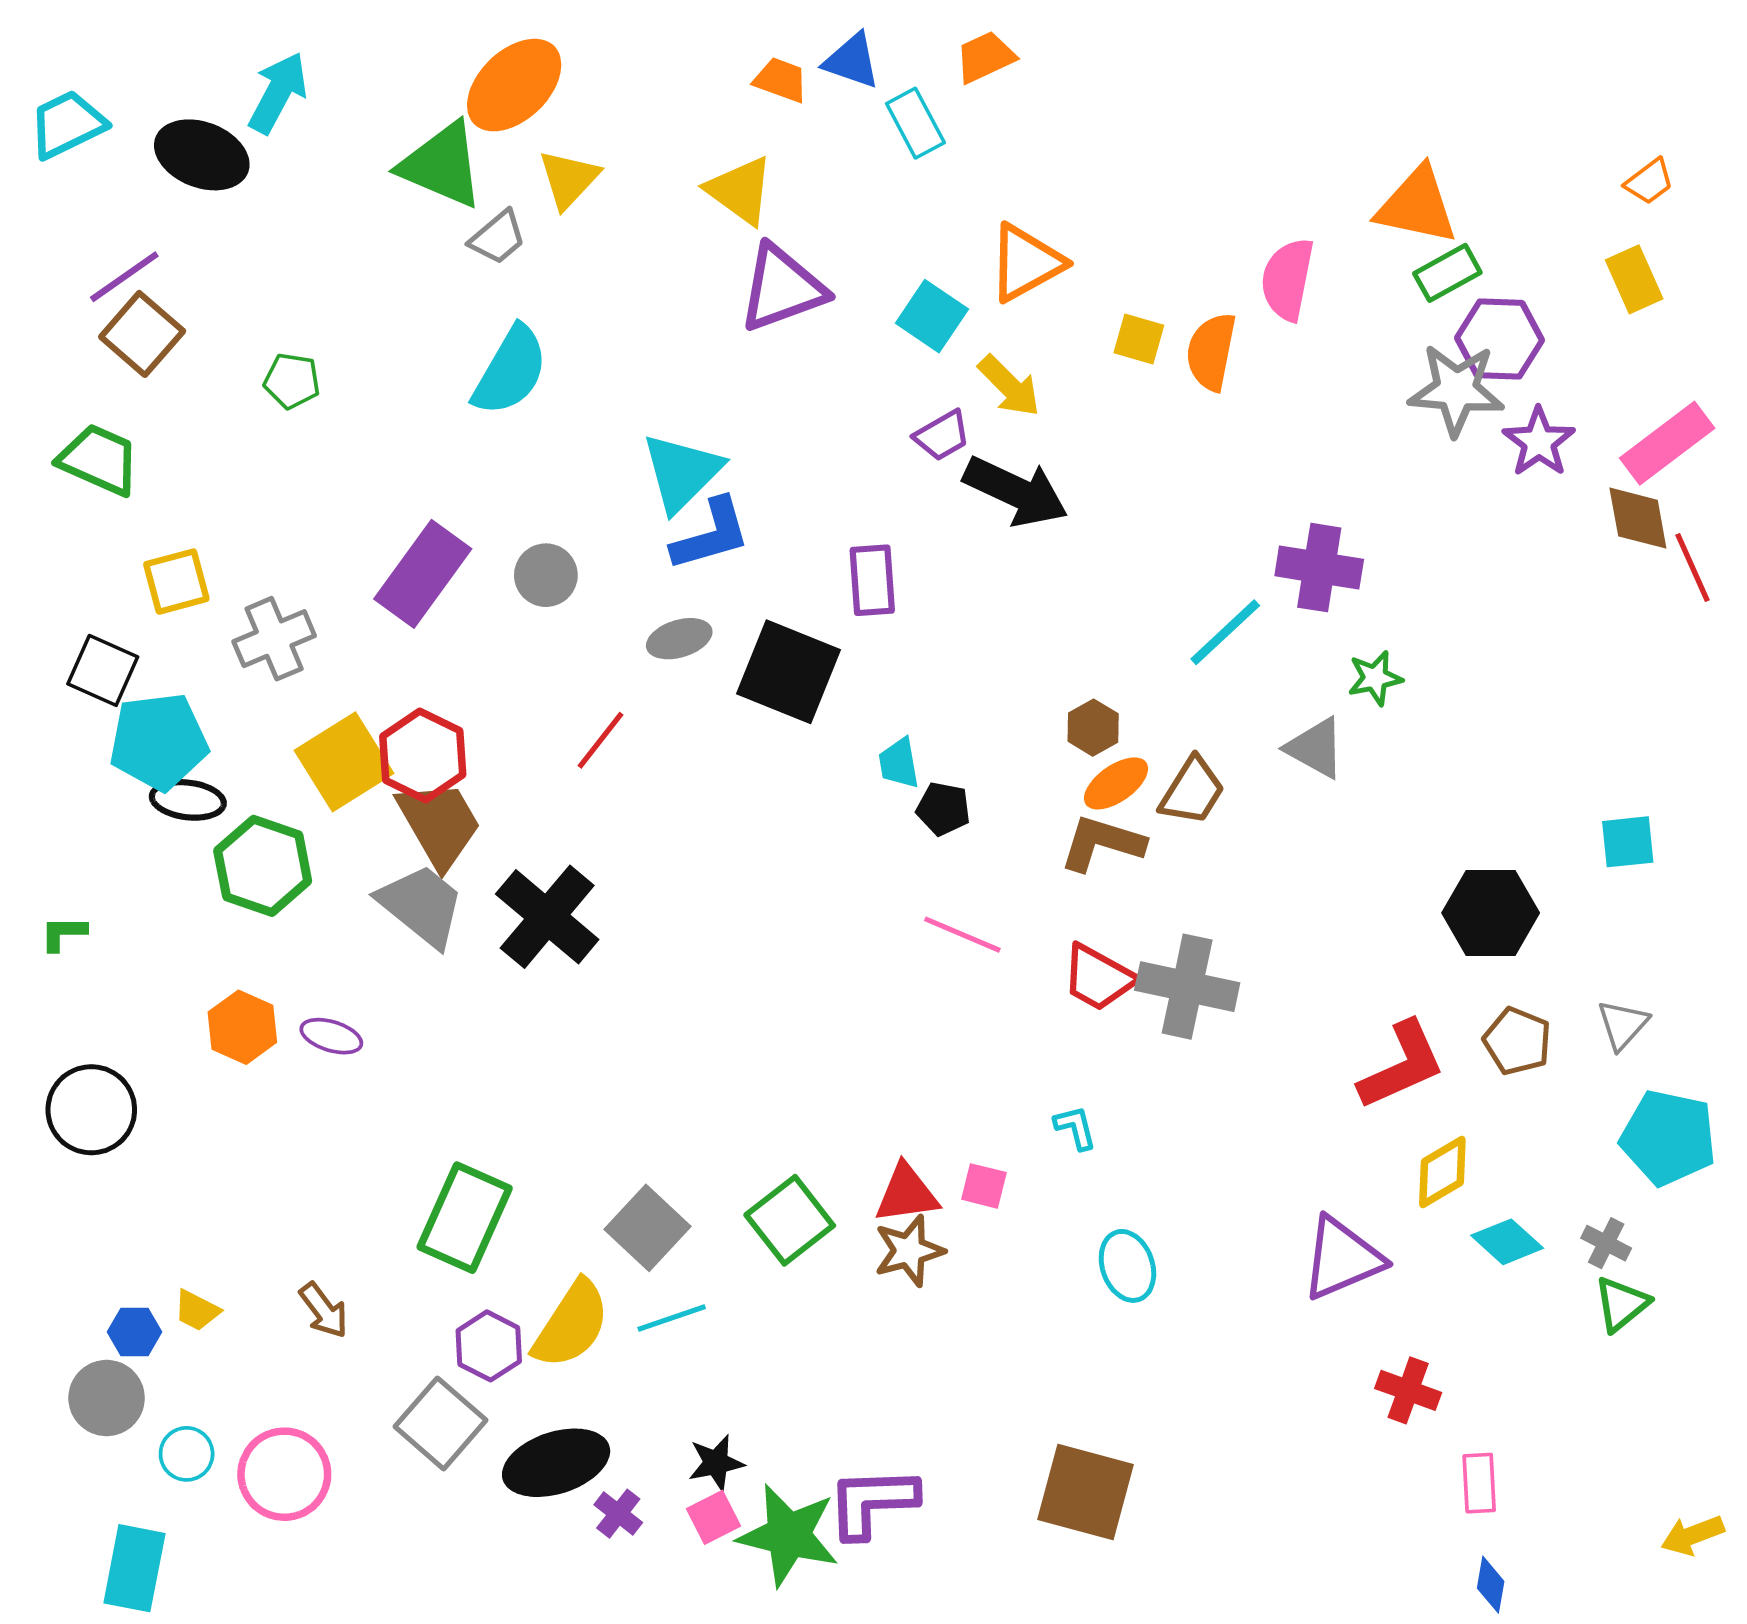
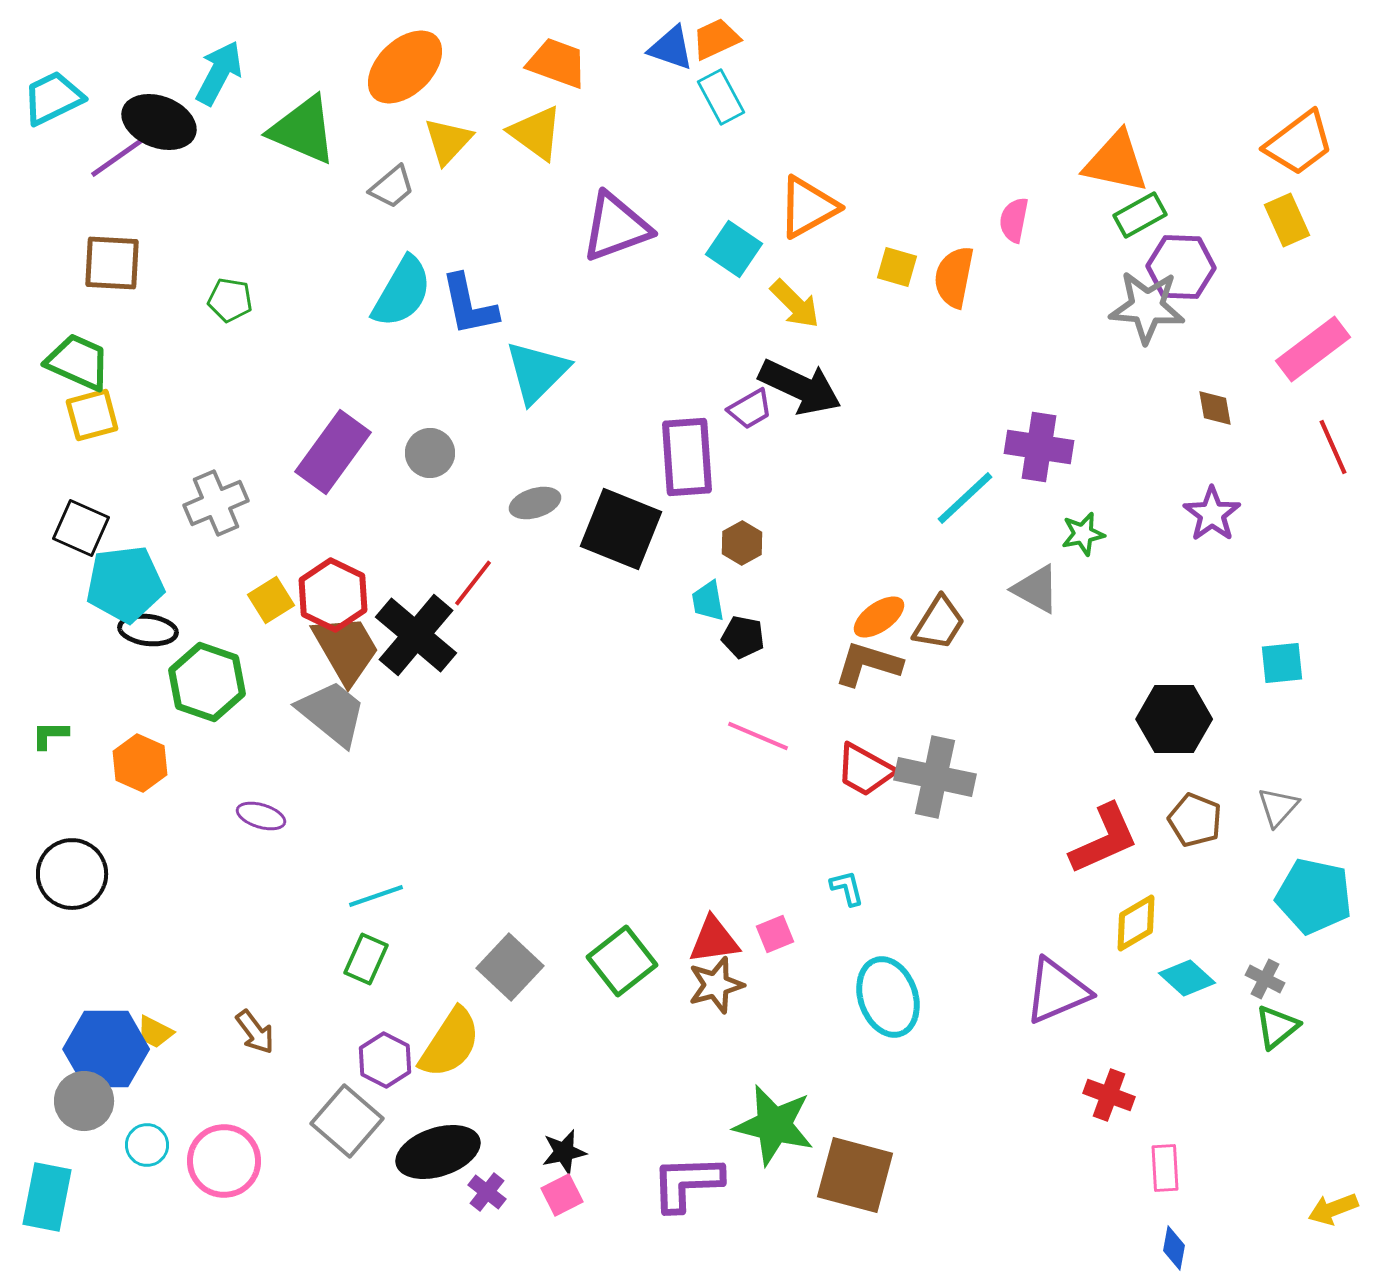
orange trapezoid: (985, 57) -> (716, 39), moved
orange trapezoid: (781, 80) -> (557, 63), moved, size x1.4
green triangle: (442, 165) -> (303, 130), moved
orange trapezoid: (1649, 182) -> (1299, 143), size x1.8
yellow triangle: (740, 190) -> (536, 133), moved
purple line: (124, 277) -> (118, 157), moved
pink semicircle: (1287, 279) -> (1014, 220), size x0.7
brown square: (142, 334) -> (112, 263), turned -38
purple trapezoid: (942, 436) -> (750, 409), moved
purple star: (1539, 442) -> (1212, 514), moved
brown diamond: (1638, 518) -> (1215, 408), moved, size x0.7
blue L-shape: (711, 535) -> (469, 305), moved, turned 94
purple rectangle: (872, 580) -> (687, 457), size x1.4
yellow square: (176, 582) -> (92, 415), moved
brown hexagon: (1093, 728) -> (742, 543), moved
yellow square: (344, 762) -> (271, 600), size x0.6
black cross: (547, 917) -> (416, 635), moved
orange hexagon: (242, 1027) -> (140, 763), moved
pink square: (984, 1186) -> (775, 934), turned -36
green rectangle: (465, 1218) -> (366, 959), size x0.6
cyan ellipse: (1127, 1266) -> (888, 997), size x1.4
cyan line: (672, 1318) -> (376, 896), moved
blue hexagon: (134, 1332) -> (106, 1049), size x2.0
green star: (788, 1535) -> (774, 1125), moved
cyan rectangle: (134, 1568) -> (47, 1197), moved

